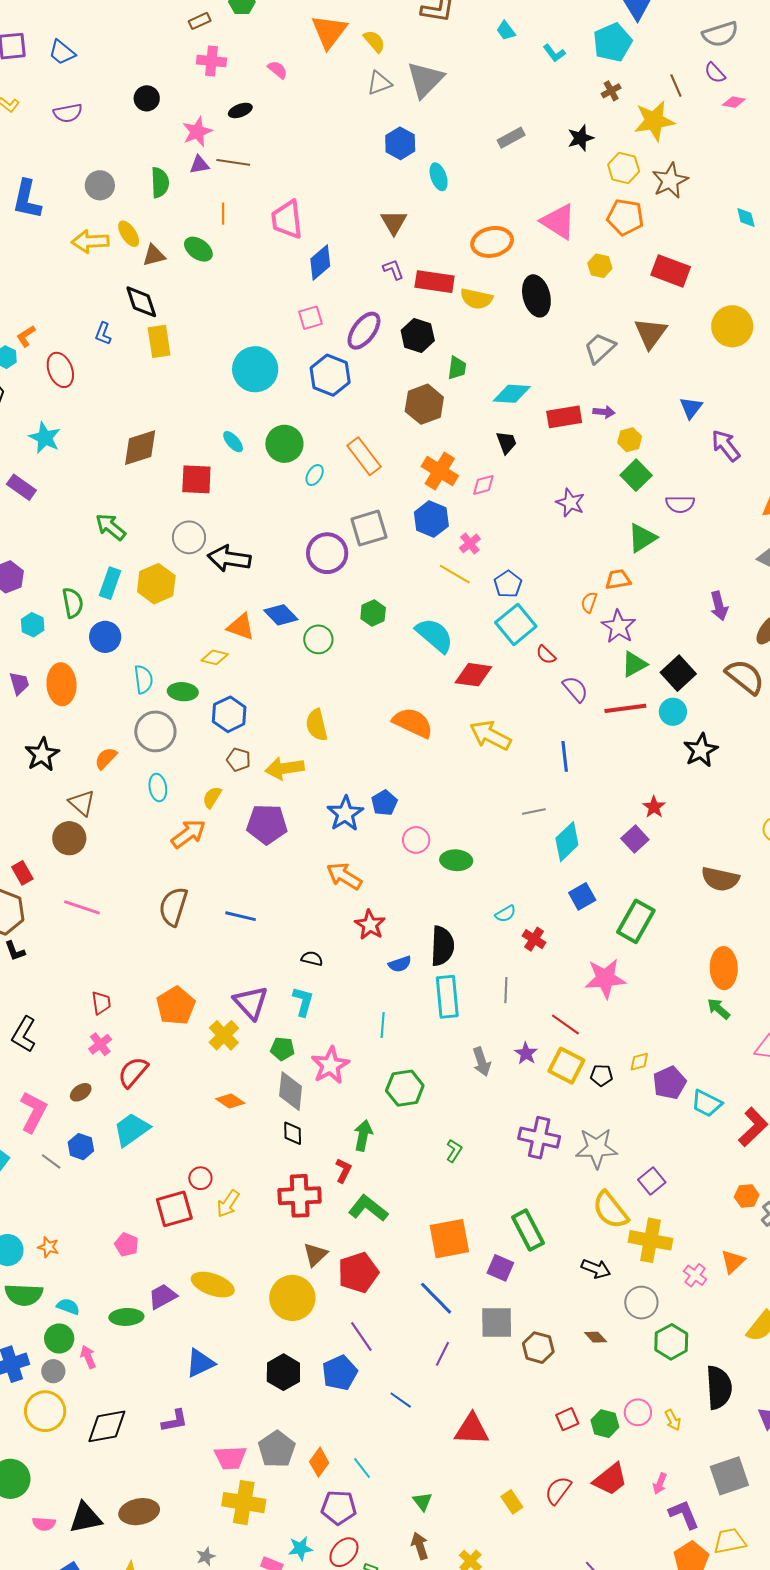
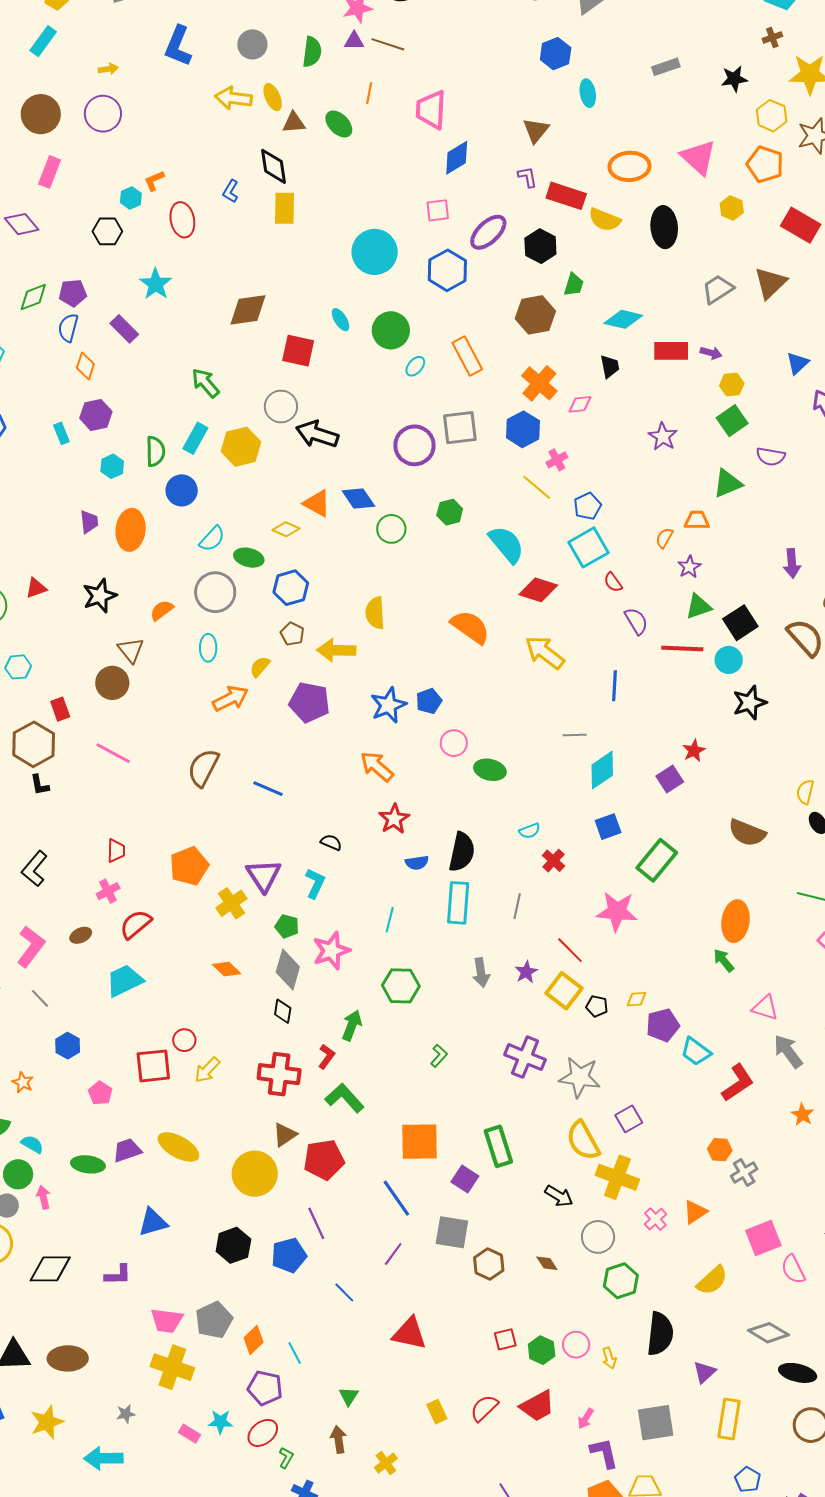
purple star: (619, 627) -> (689, 567), size x0.7
cyan semicircle: (143, 679) -> (212, 539), turned 40
blue hexagon: (81, 1147) -> (68, 1046), moved

